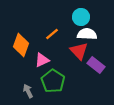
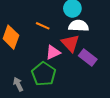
orange line: (52, 34) -> (43, 26), turned 64
pink triangle: (42, 60) -> (53, 52), moved

